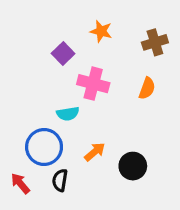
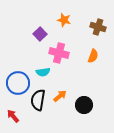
brown cross: (155, 42) -> (98, 27), turned 35
blue circle: (44, 147) -> (18, 83), moved
black semicircle: (60, 180) -> (38, 100), moved, size x1.5

